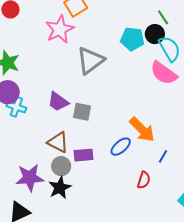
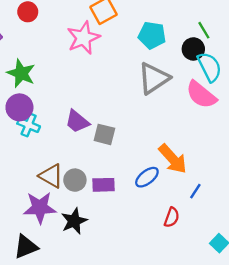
cyan pentagon: (132, 39) -> (152, 35), moved
gray triangle: (90, 60) -> (154, 78), moved
brown triangle: (58, 142) -> (51, 176), moved
gray circle: (61, 166) -> (75, 180), moved

